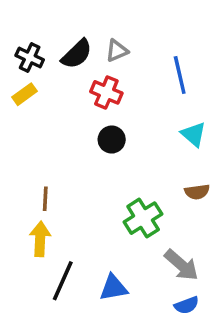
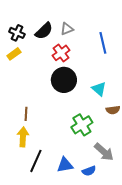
red cross: (106, 92) -> (61, 53), turned 30
cyan triangle: (194, 134) -> (99, 89), moved
black circle: (112, 140) -> (64, 80), size x1.6
blue semicircle: (187, 305) -> (89, 171), moved

